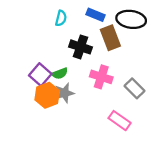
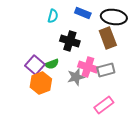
brown rectangle: (110, 38) -> (108, 38), moved
gray rectangle: (135, 88) -> (106, 70), moved, turned -60
gray star: (64, 93) -> (76, 77), moved
pink rectangle: (120, 121) -> (104, 105), turned -72

